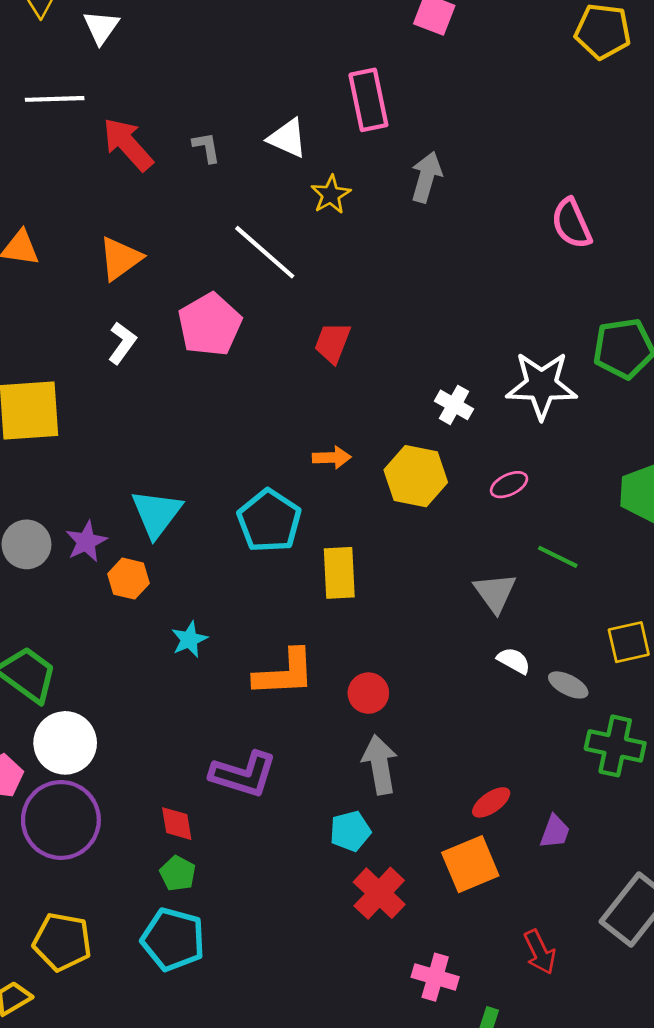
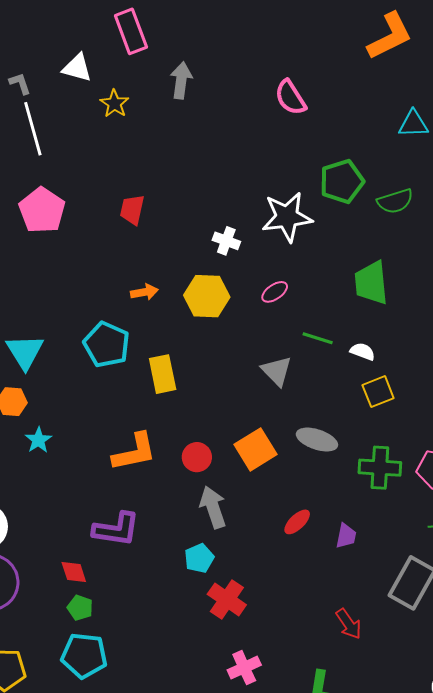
white line: (265, 252) -> (33, 129), moved, turned 42
cyan star: (189, 639) -> (38, 440), moved
white semicircle: (514, 661) -> (363, 351), moved
gray ellipse: (568, 685) -> (317, 440), moved, size x1.4
orange square: (470, 864) -> (255, 449), moved
pink cross: (435, 977) -> (244, 668), moved, turned -32

